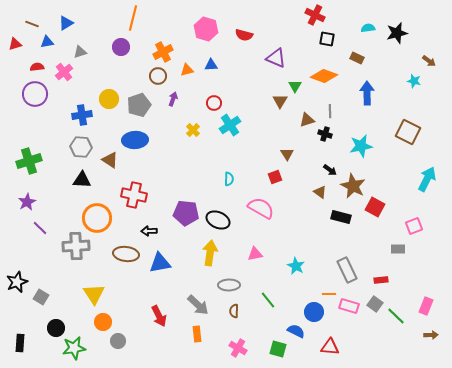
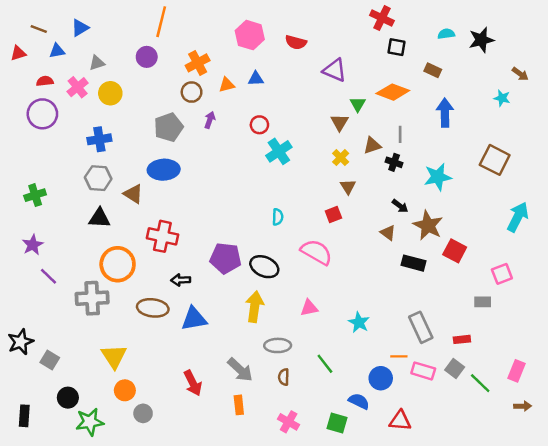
yellow circle: (109, 99) -> (110, 93), moved
yellow cross: (193, 130) -> (341, 158), moved
green cross: (29, 161) -> (35, 195), size x0.7

